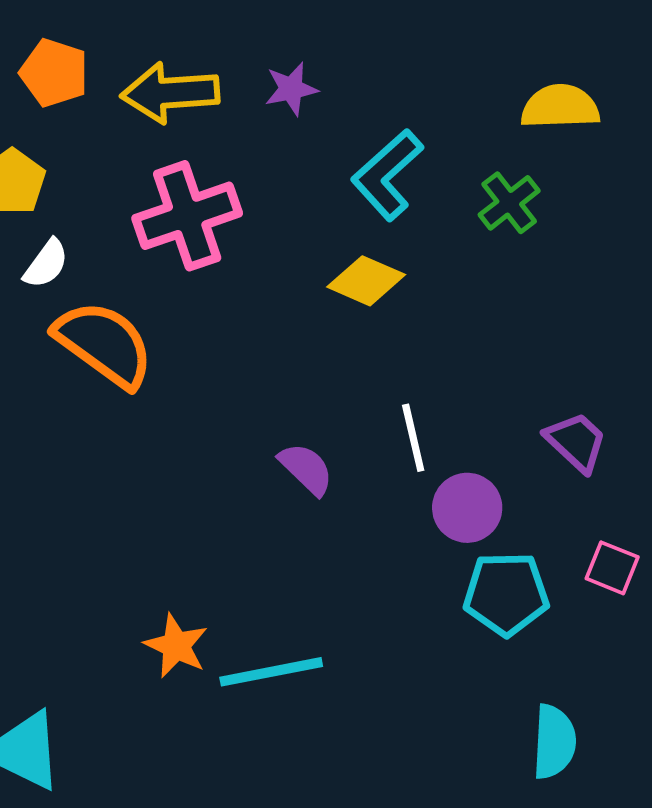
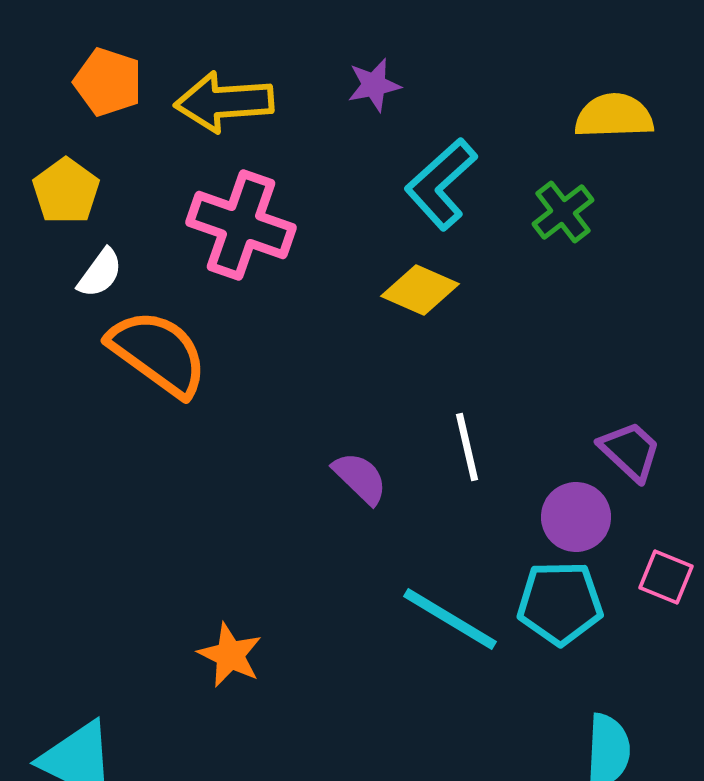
purple star: (291, 89) -> (374, 85), moved
pink cross: (187, 216) -> (241, 225), turned 38
purple circle: (467, 508) -> (576, 517), moved
cyan line: (271, 672) -> (450, 619), moved, turned 42

